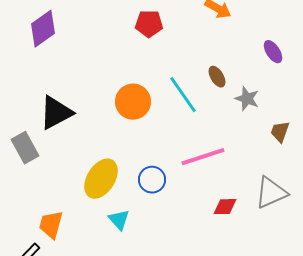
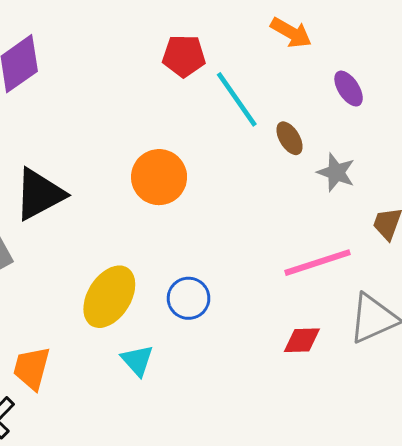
purple ellipse: (273, 52) -> (349, 89), moved
cyan line: (183, 95) -> (237, 99), moved
pink line: (203, 157) -> (317, 263), moved

